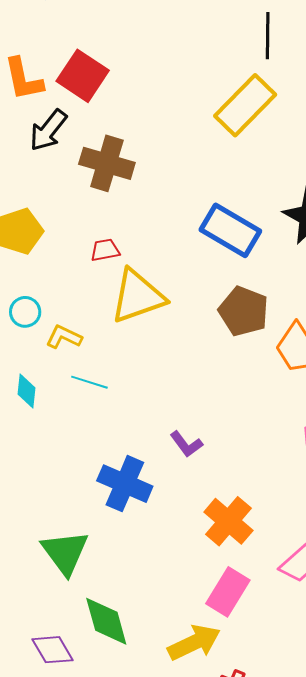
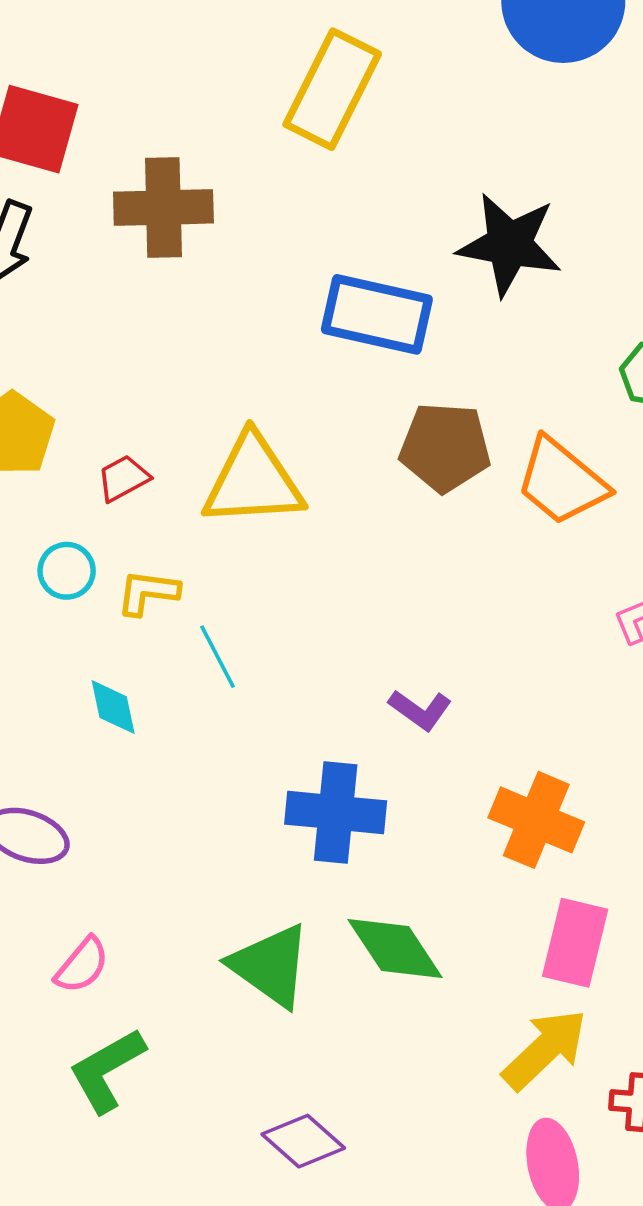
brown cross: (107, 163) -> (163, 208), moved
red trapezoid: (105, 250) -> (123, 478), moved
yellow triangle: (138, 296) -> (253, 481), turned 34
cyan line: (89, 382) -> (217, 657), turned 63
green diamond: (106, 621) -> (395, 949), moved

